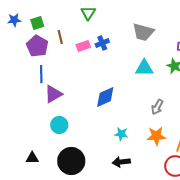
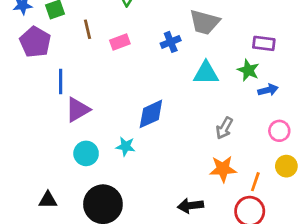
blue cross: (102, 43) -> (171, 42), moved
purple pentagon: (37, 46) -> (35, 42), moved
cyan star: (121, 134) -> (126, 146), moved
black arrow: (121, 162) -> (190, 206), moved

